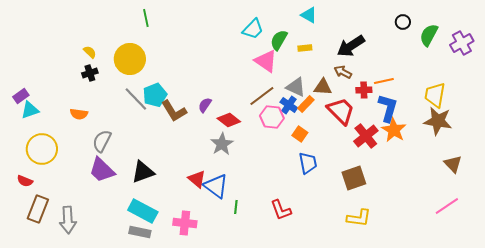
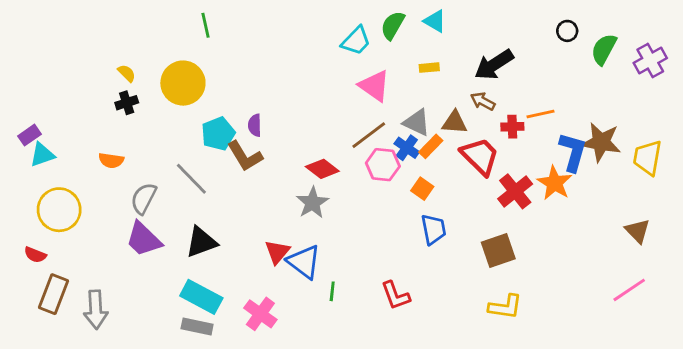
green semicircle: (279, 40) -> (393, 25), moved
yellow trapezoid: (435, 95) -> (647, 158), moved
gray line: (136, 99) -> (191, 179), moved
purple semicircle: (205, 105) -> (255, 125), moved, turned -35
blue L-shape: (388, 108) -> (573, 152), moved
brown star: (438, 121) -> (601, 142), moved
red triangle: (197, 179) -> (277, 252), turned 30
pink cross: (185, 223) -> (260, 314), turned 30

